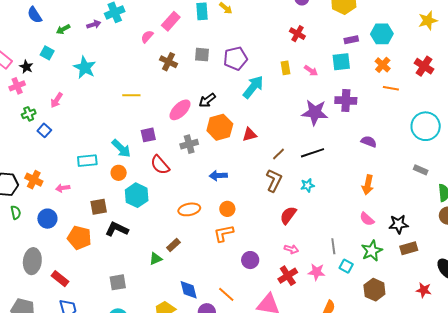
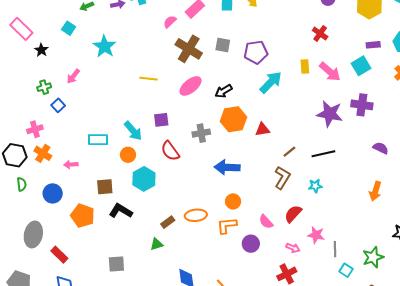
brown cross: (169, 62) -> (189, 49), size x1.5
cyan square: (341, 62) -> (361, 66), turned -30
black star: (26, 67) -> (41, 50), moved
pink arrow: (311, 71) -> (330, 72), size x1.6
pink cross: (17, 86) -> (35, 129), moved
pink ellipse: (180, 110) -> (191, 86), moved
blue arrow: (218, 176) -> (227, 167), size x1.4
orange ellipse: (189, 209) -> (196, 215), moved
pink semicircle: (367, 219) -> (266, 222), moved
brown rectangle: (173, 245) -> (168, 222), moved
purple circle: (250, 260) -> (251, 244), moved
pink star: (317, 272) -> (316, 235), moved

